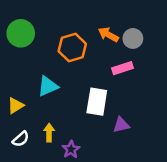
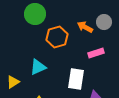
green circle: (21, 33) -> (35, 14), moved
gray circle: (133, 38) -> (104, 22), moved

